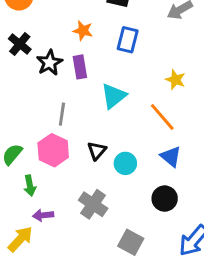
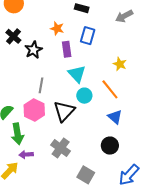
purple rectangle: (80, 67) -> (67, 49), moved
cyan triangle: (114, 96) -> (77, 74), turned -36
black triangle: (97, 151) -> (64, 111), size x1.6
cyan circle: (125, 163) -> (84, 96), moved
green arrow: (30, 186) -> (17, 134), size x1.5

